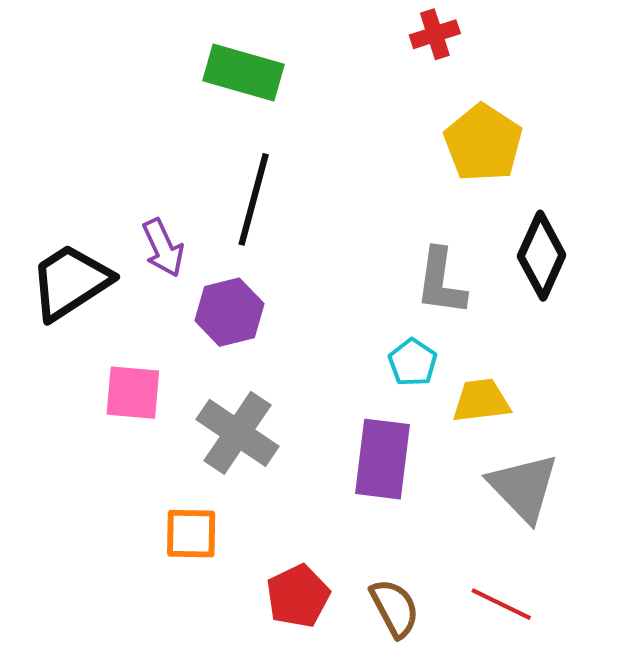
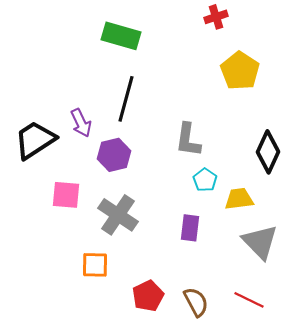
black diamond: (542, 256) -> (268, 152), moved
gray L-shape: (441, 282) -> (188, 140), moved
purple rectangle: (382, 459) -> (190, 228), size x0.7

